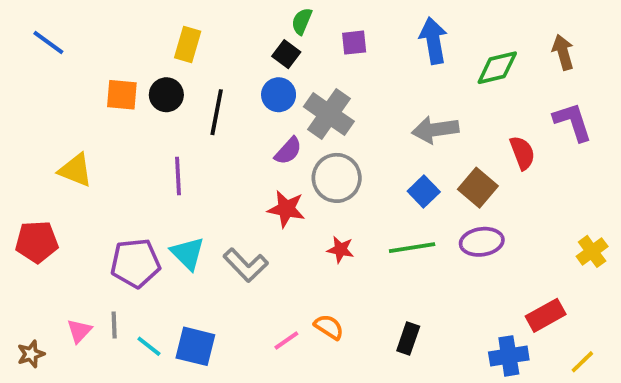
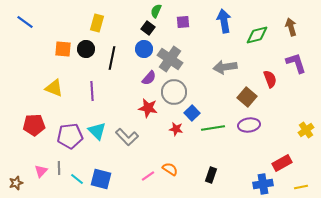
yellow triangle: (75, 170) -> (54, 88), moved
blue square: (424, 192) -> (192, 113), moved
red pentagon: (37, 242) -> (34, 125), moved
yellow line: (582, 362) -> (301, 187), turned 32

